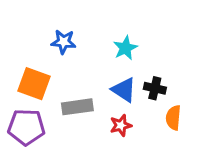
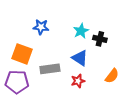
black cross: (155, 88) -> (100, 39), moved
orange semicircle: (173, 118) -> (112, 76), turned -147

